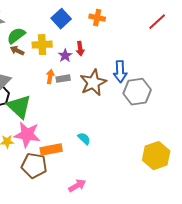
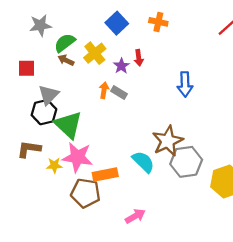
yellow cross: (42, 45) -> (95, 53), turned -36
gray rectangle: (63, 79) -> (119, 92), turned 40
brown star: (93, 83) -> (168, 141), moved
gray hexagon: (137, 92) -> (186, 162), moved
cyan semicircle: (84, 139) -> (143, 162), size x1.5

